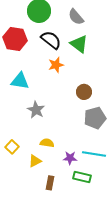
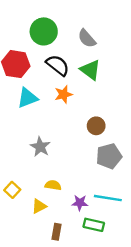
cyan triangle: (20, 81) -> (27, 98), moved, turned -30

